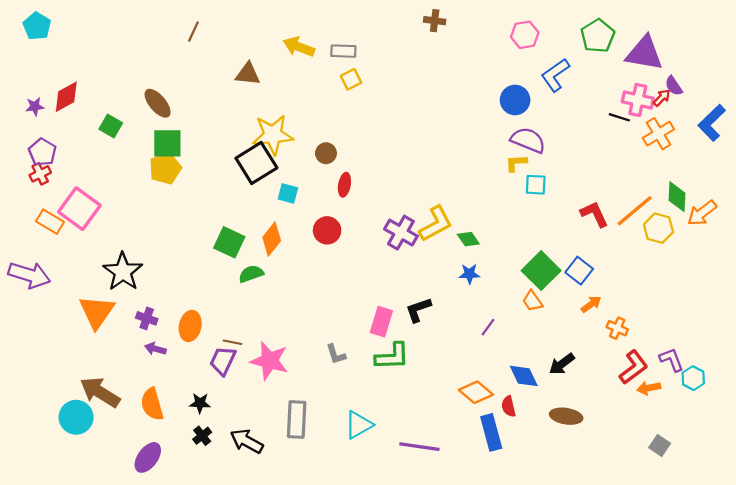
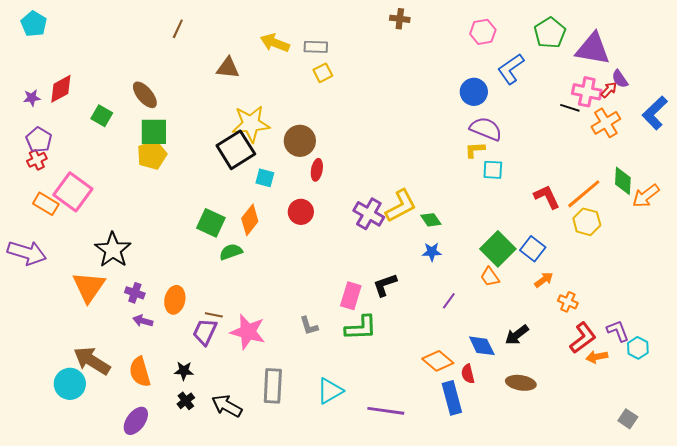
brown circle: (326, 153) -> (300, 141), size x1.6
yellow hexagon: (658, 228) -> (587, 222), moved
gray square: (660, 446) -> (628, 419), moved

